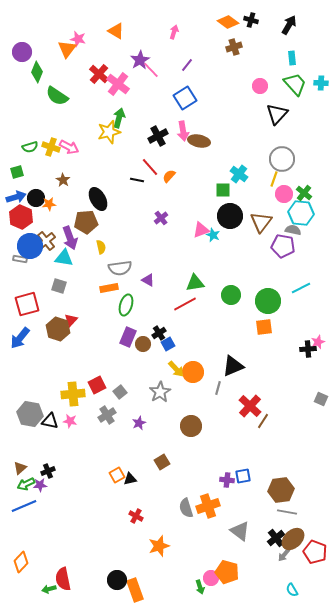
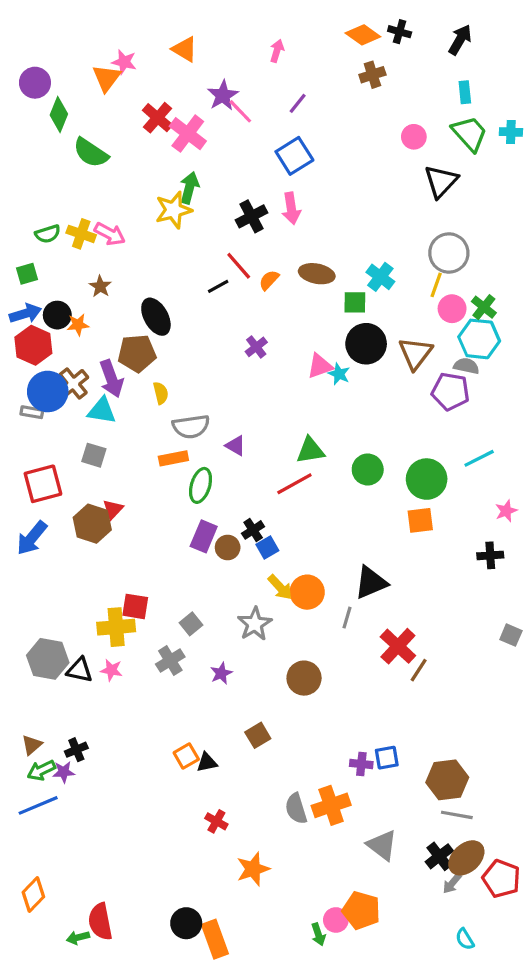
brown ellipse: (199, 141) -> (317, 274), moved
black line: (137, 180) -> (218, 286), turned -40
pink star: (318, 342) -> (506, 511), moved
red square: (97, 385) -> (135, 606), moved, turned 36

